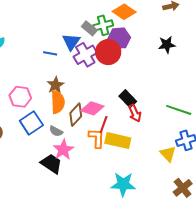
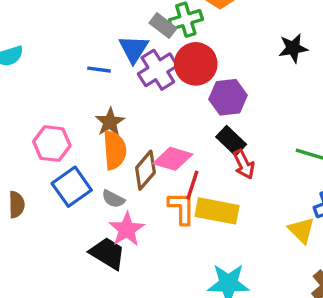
purple hexagon: (119, 38) -> (228, 97), moved

